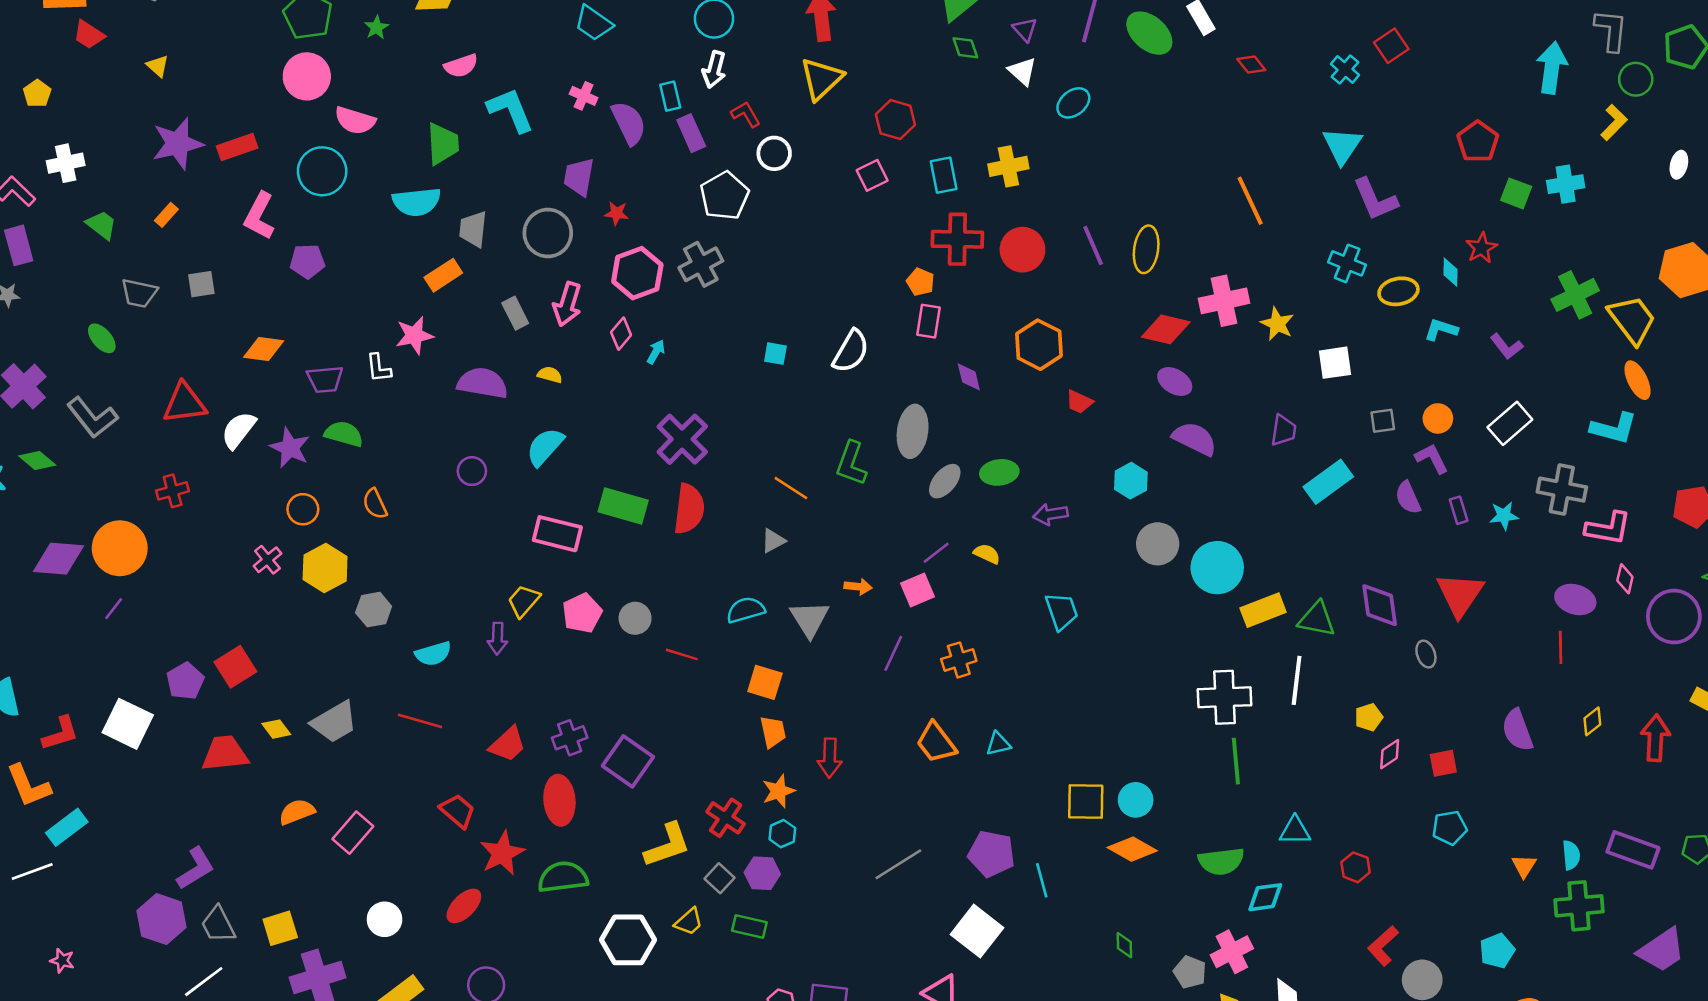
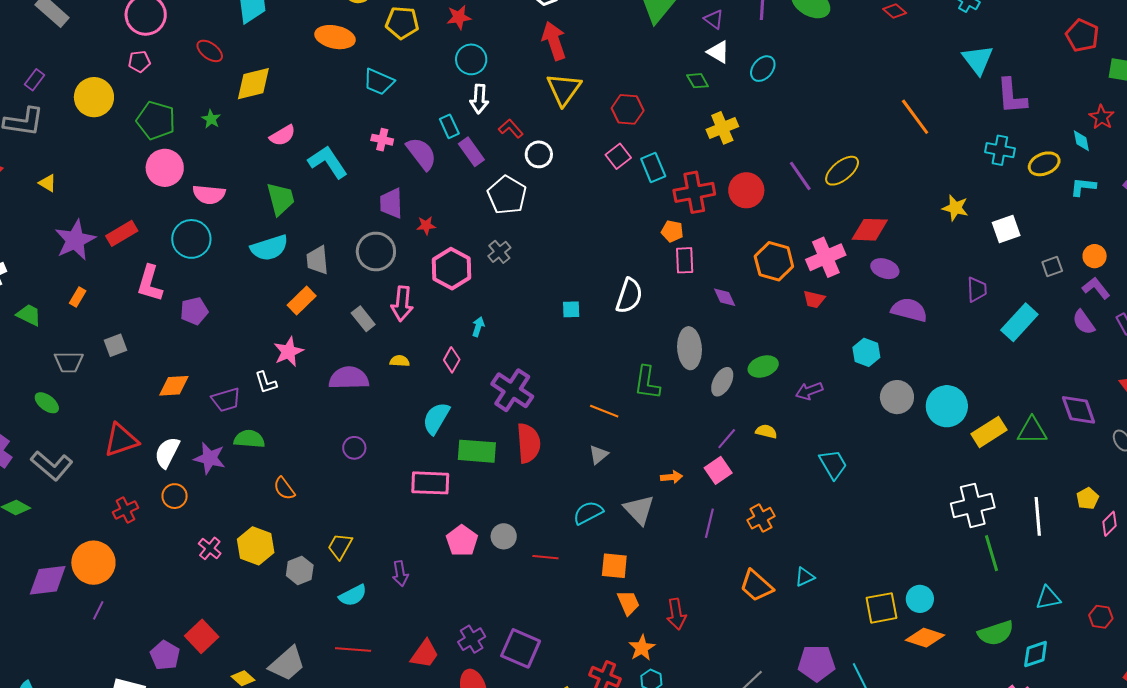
green diamond: (965, 48) -> (698, 81), moved
cyan rectangle: (944, 175) -> (653, 167), moved
purple L-shape: (1375, 199) -> (1012, 96), turned 30
yellow ellipse: (1146, 249) -> (842, 171), turned 54
gray cross: (701, 264) -> (499, 252), size x0.7
pink cross: (1224, 301) -> (826, 257), moved
pink diamond: (621, 334) -> (452, 360), moved
cyan semicircle: (545, 447) -> (436, 418), moved
orange circle: (303, 509) -> (175, 496), moved
yellow trapezoid: (524, 601) -> (340, 546), moved
white line: (1297, 680) -> (1038, 516), moved

